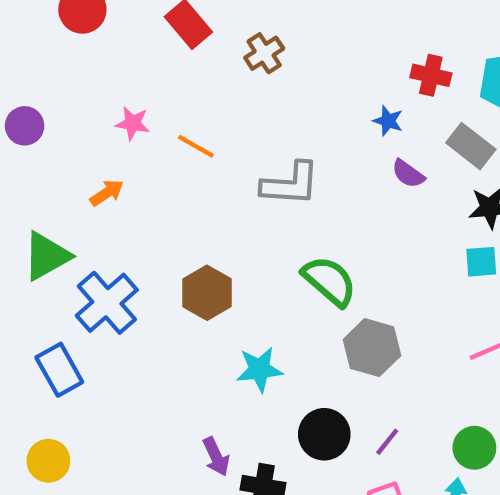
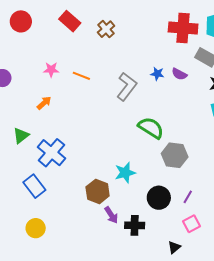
red cross: (431, 75) -> (183, 28), size x1.6
blue star: (388, 121) -> (157, 74), moved
gray L-shape: (290, 184) -> (127, 87), turned -48
green triangle: (46, 256) -> (21, 136), size x0.7
brown hexagon: (207, 293) -> (98, 191), moved

